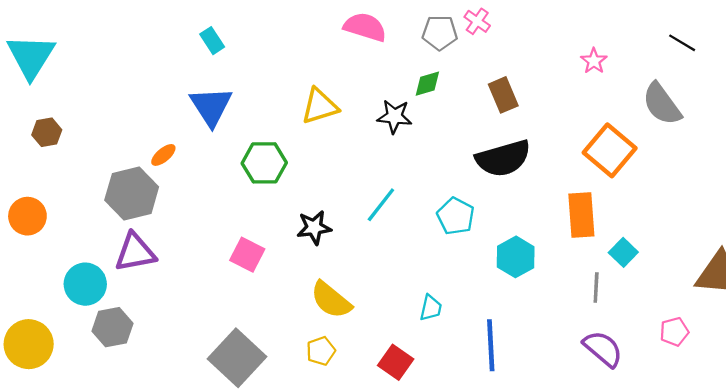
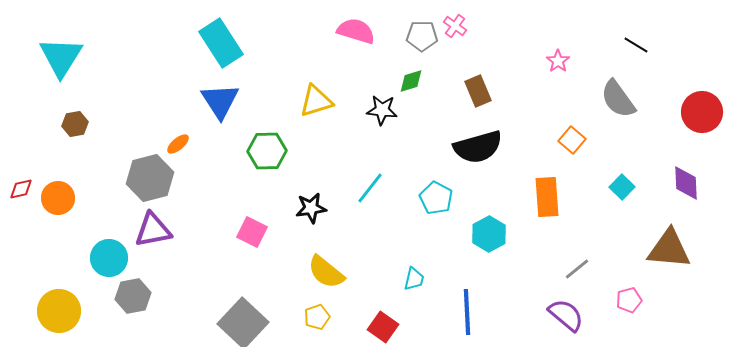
cyan rectangle: (212, 41) -> (221, 43), size x2.0
orange square: (610, 150) -> (572, 140), size x0.6
cyan square: (623, 252) -> (622, 187), moved
gray line: (596, 287) -> (577, 269), moved, turned 48

